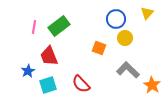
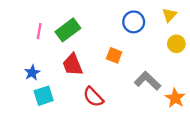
yellow circle: (125, 38) -> (176, 44), moved
red trapezoid: (49, 56) -> (73, 65), moved
blue star: (28, 71) -> (32, 73), moved
cyan square: (48, 85) -> (44, 96), moved

